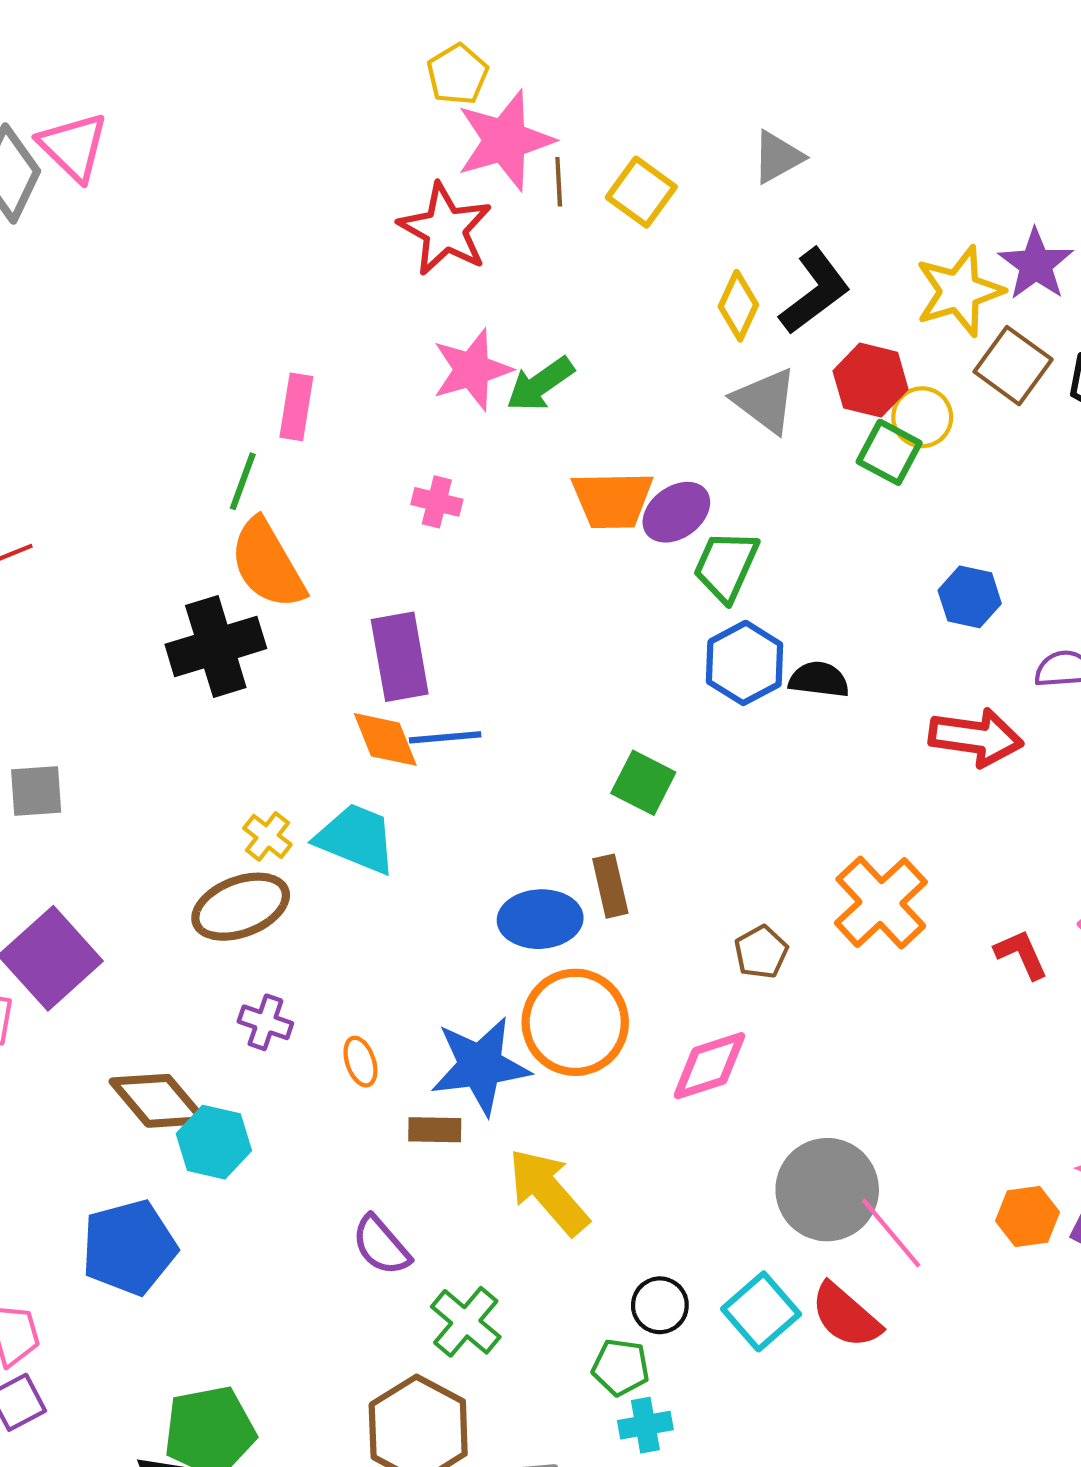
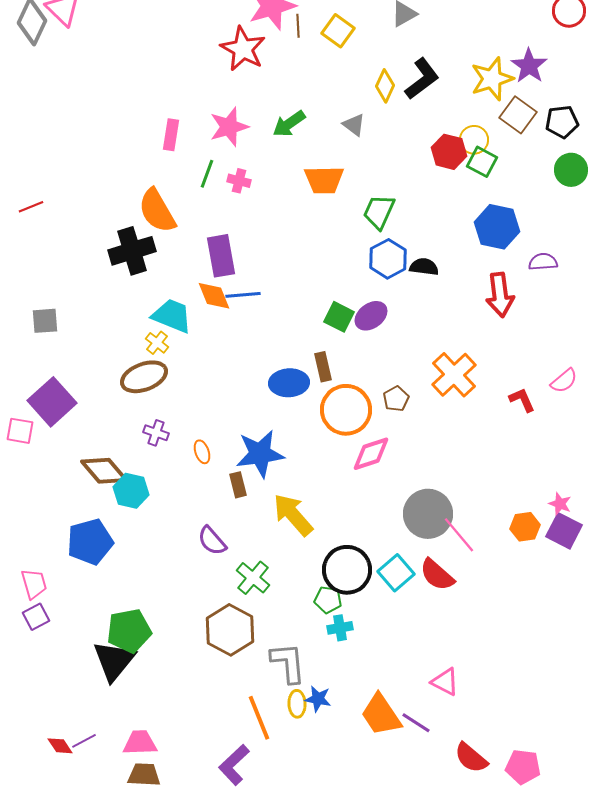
pink star: (472, 370) -> (229, 127), moved
red hexagon: (871, 380) -> (449, 152), moved
gray triangle: (765, 401) -> (354, 125), moved, size x0.7
green square: (889, 452) -> (482, 162), moved
green line: (243, 481) -> (207, 174), moved
purple ellipse: (676, 512) -> (371, 316), moved
blue hexagon: (970, 597) -> (497, 227), size x1.5
red arrow: (976, 737) -> (500, 295), turned 75
cyan trapezoid: (356, 839) -> (172, 316), moved
orange circle: (575, 1022) -> (346, 410), moved
brown rectangle: (435, 1130) -> (238, 485), turned 75
black circle: (660, 1305) -> (347, 570), size x1.8

